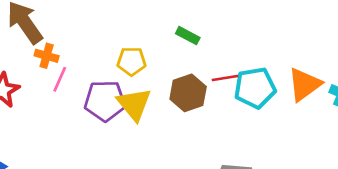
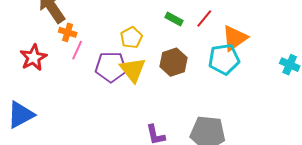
yellow pentagon: (132, 61) -> (131, 38), turned -30
red line: (225, 78) -> (204, 18), moved, turned -42
orange triangle: (305, 84) -> (235, 38), moved

